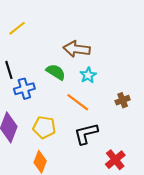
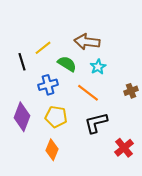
yellow line: (17, 28) -> (43, 48), moved
blue cross: (24, 89) -> (48, 85), moved

